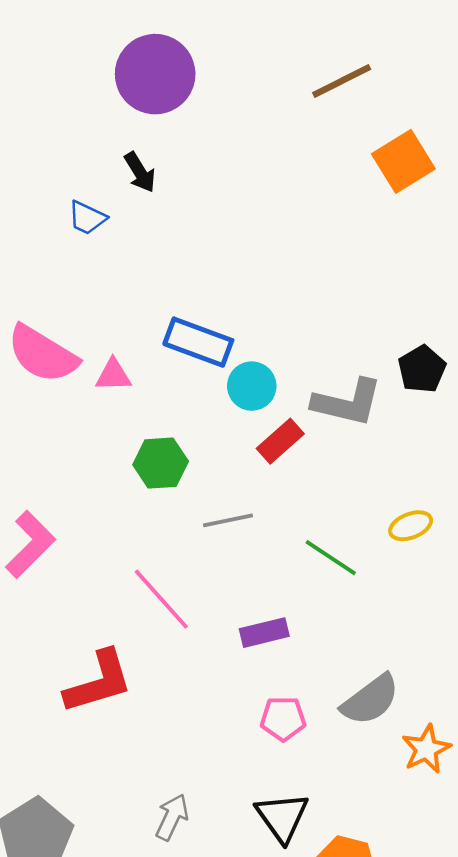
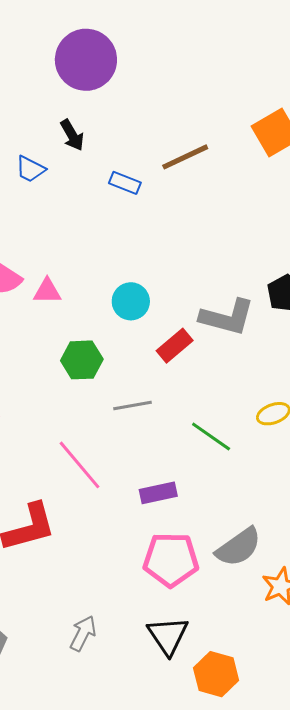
brown line: (342, 81) -> (185, 157), moved
blue rectangle: (198, 342) -> (125, 183), moved, size x0.6
cyan circle: (252, 386) -> (131, 301), moved
pink pentagon: (283, 719) -> (171, 560), size x1.6

